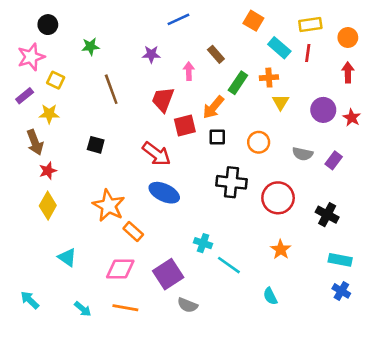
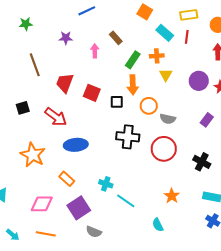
green star: (91, 47) -> (26, 24), moved
red trapezoid: (163, 100) -> (65, 83), moved
orange arrow: (213, 107) -> (133, 85), moved, turned -42
red square: (185, 125) -> (92, 93), turned 36
black square: (96, 145) -> (23, 108), turned -32
red arrow: (156, 154) -> (56, 117), moved
gray semicircle: (303, 154) -> (168, 119), moved
blue ellipse: (164, 193) -> (76, 145), turned -30
orange rectangle: (133, 231) -> (67, 179), moved
orange star: (281, 250) -> (172, 196), moved

